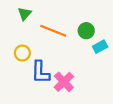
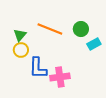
green triangle: (24, 14) -> (20, 35), moved
pink cross: (64, 82) -> (60, 77), turned 36

